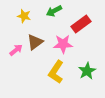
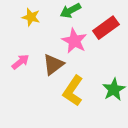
brown triangle: (35, 42) -> (53, 64), moved
pink star: (63, 44) -> (74, 41), moved, turned 30

